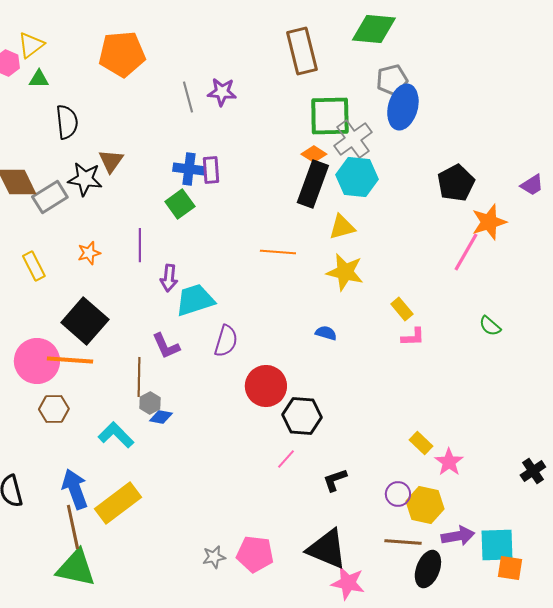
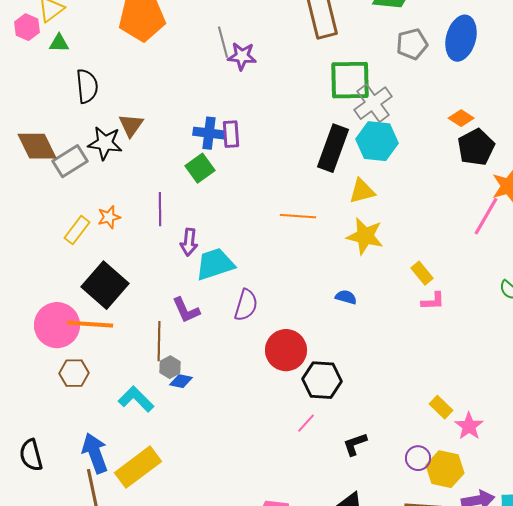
gray line: (188, 97) -> (223, 42), moved
blue ellipse: (403, 107) -> (461, 38), moved
orange diamond: (314, 154) -> (461, 118), moved
yellow rectangle: (34, 266) -> (77, 230), moved, turned 64

